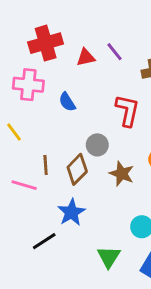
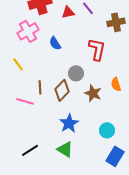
pink cross: (28, 85) -> (28, 31), turned -35
blue star: (71, 212) -> (69, 123), moved
black line: (44, 241) -> (30, 150), moved
green triangle: (109, 257) -> (65, 149), moved, turned -30

